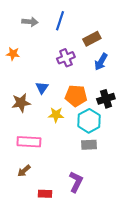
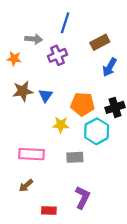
gray arrow: (30, 22) -> (34, 39), moved
purple cross: (66, 58) -> (57, 55), moved
brown star: (21, 103) -> (23, 91), moved
gray rectangle: (89, 145) -> (75, 157), moved

